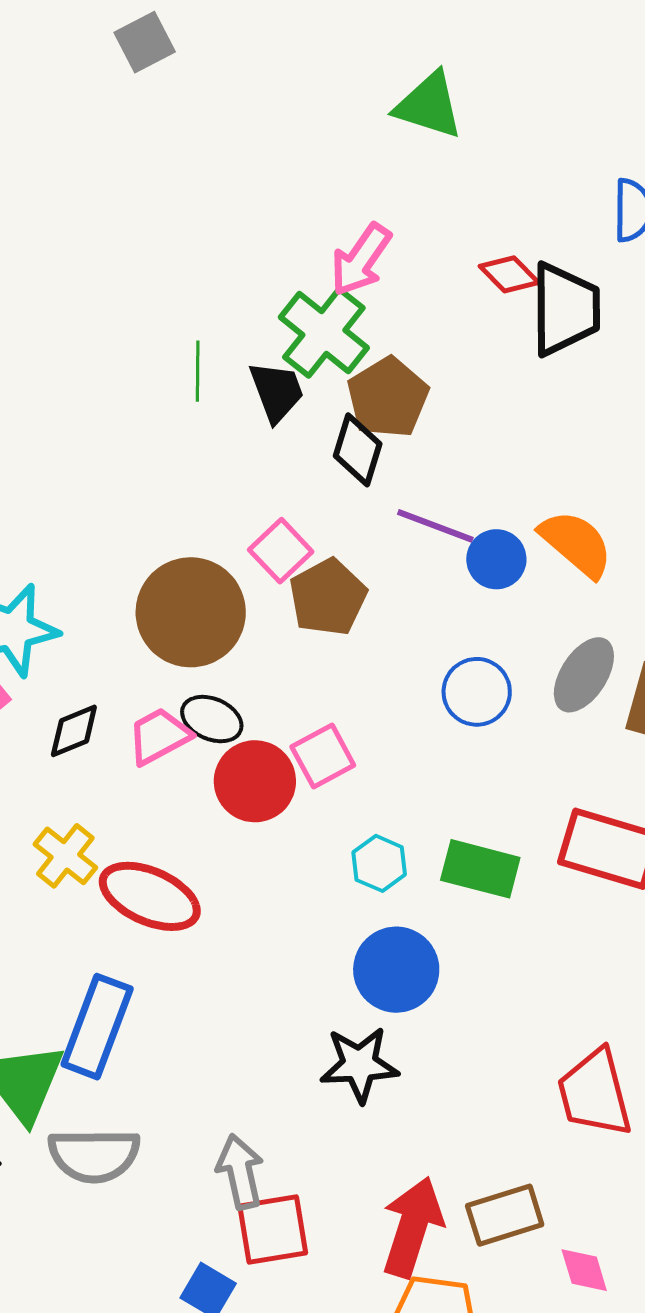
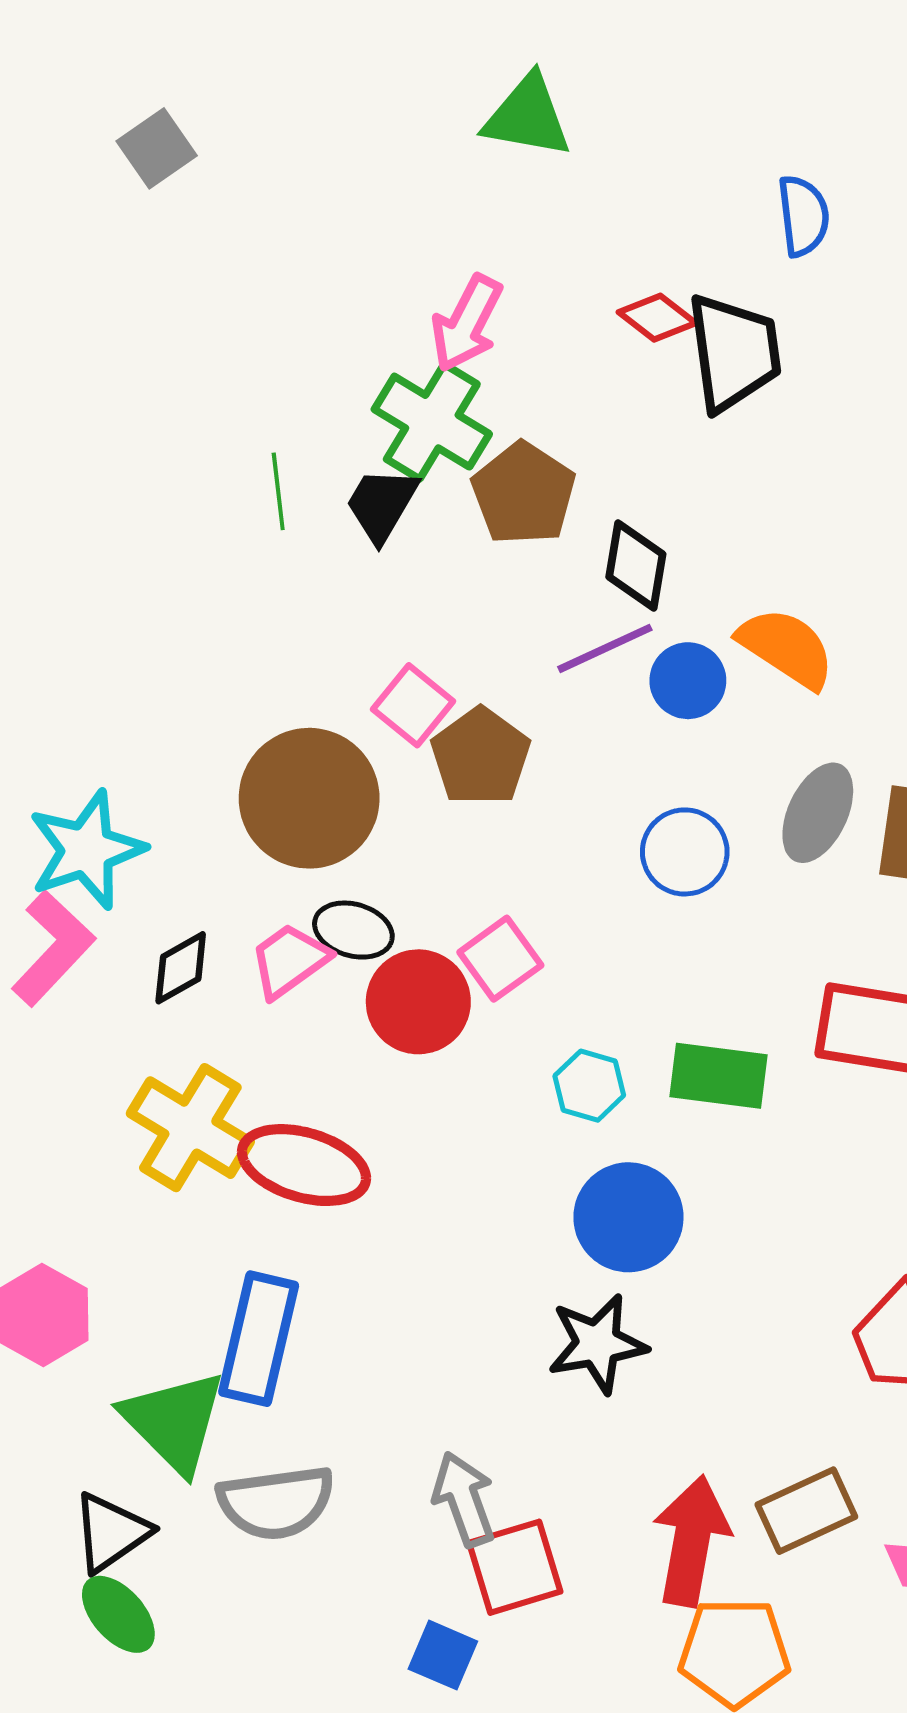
gray square: (145, 42) -> (157, 148), moved
black trapezoid: (277, 392) -> (382, 504), turned -122
black diamond: (358, 450) -> (636, 565), moved
purple line: (435, 526) -> (605, 648), turned -38
yellow cross: (65, 856) -> (190, 1128), size x1.5

